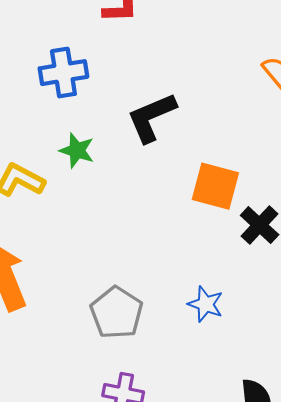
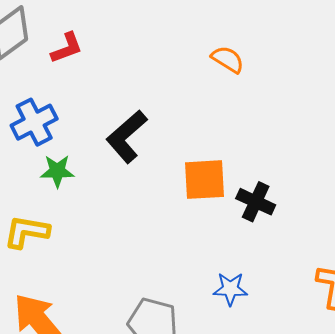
green star: (77, 150) -> (57, 171), moved

